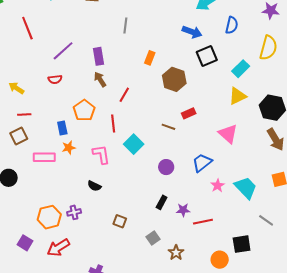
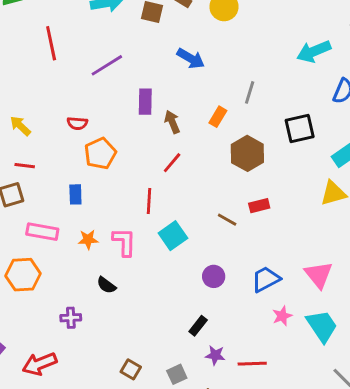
gray line: (125, 25) -> (250, 92), moved
blue arrow: (192, 32) -> (191, 58), moved
purple line: (63, 51) -> (107, 65), moved
brown arrow: (100, 79) -> (172, 122), moved
orange pentagon: (84, 110) -> (100, 153), moved
pink triangle: (228, 134) -> (319, 275), moved
orange star: (69, 148) -> (88, 239), moved
purple star: (183, 210) -> (215, 355), moved
orange hexagon: (49, 217) -> (23, 275), moved
brown square: (120, 221) -> (131, 369), moved

